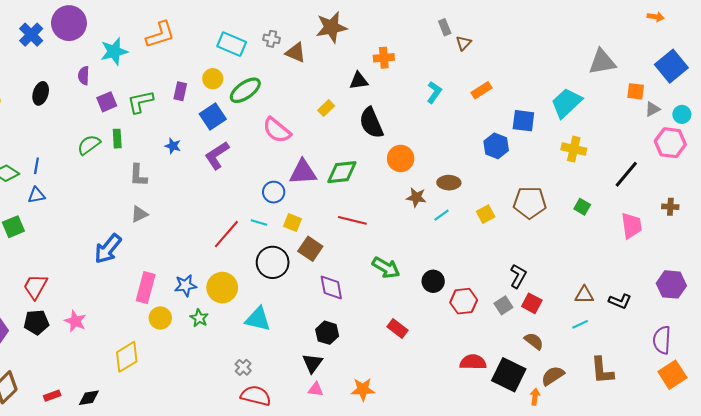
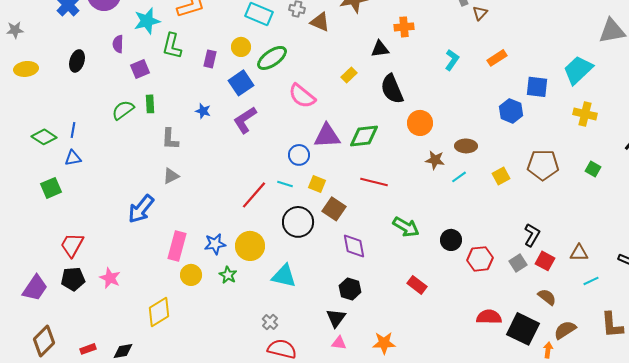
green L-shape: (140, 102) -> (172, 46), moved, turned -64
brown triangle: (584, 295) -> (579, 253), moved

